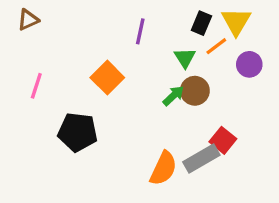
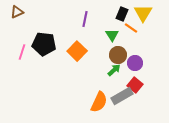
orange line: (216, 46) -> (131, 28), turned 72
purple circle: (249, 64) -> (135, 63), moved
orange square: (107, 78) -> (77, 51), moved
green arrow: (173, 96) -> (114, 70), moved
black pentagon: (78, 132) -> (44, 44), moved

